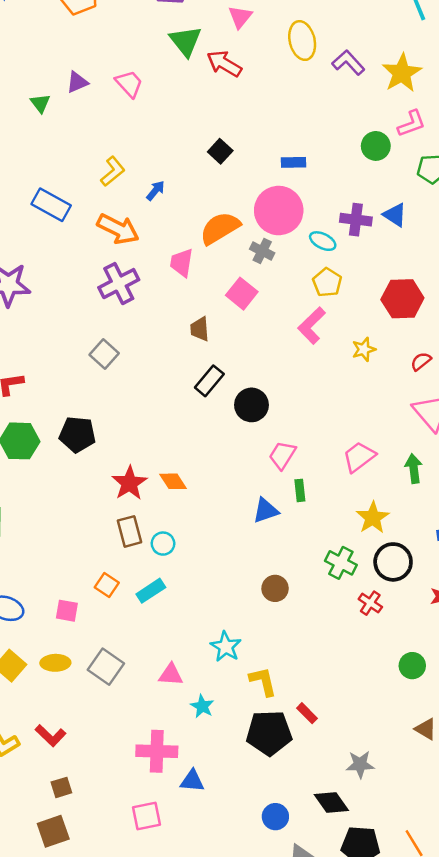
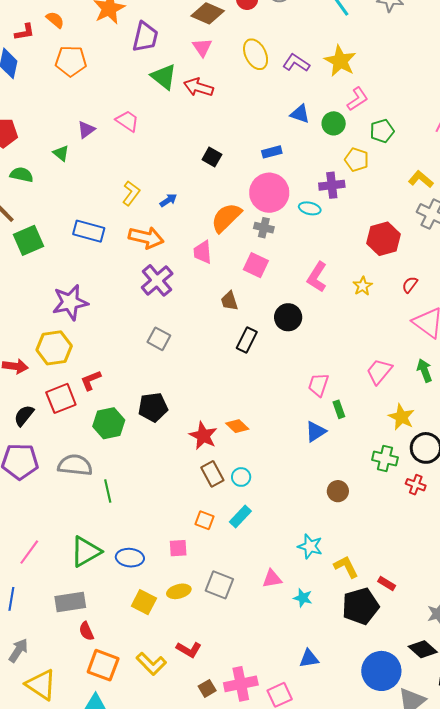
blue arrow: (155, 191) -> (168, 200), turned 30
blue triangle: (395, 215) -> (300, 114), moved
yellow pentagon: (327, 282) -> (357, 160), moved
black circle: (251, 405) -> (288, 317), moved
pink cross: (157, 751) -> (241, 684), moved
blue circle: (275, 817) -> (381, 671), size x1.8

